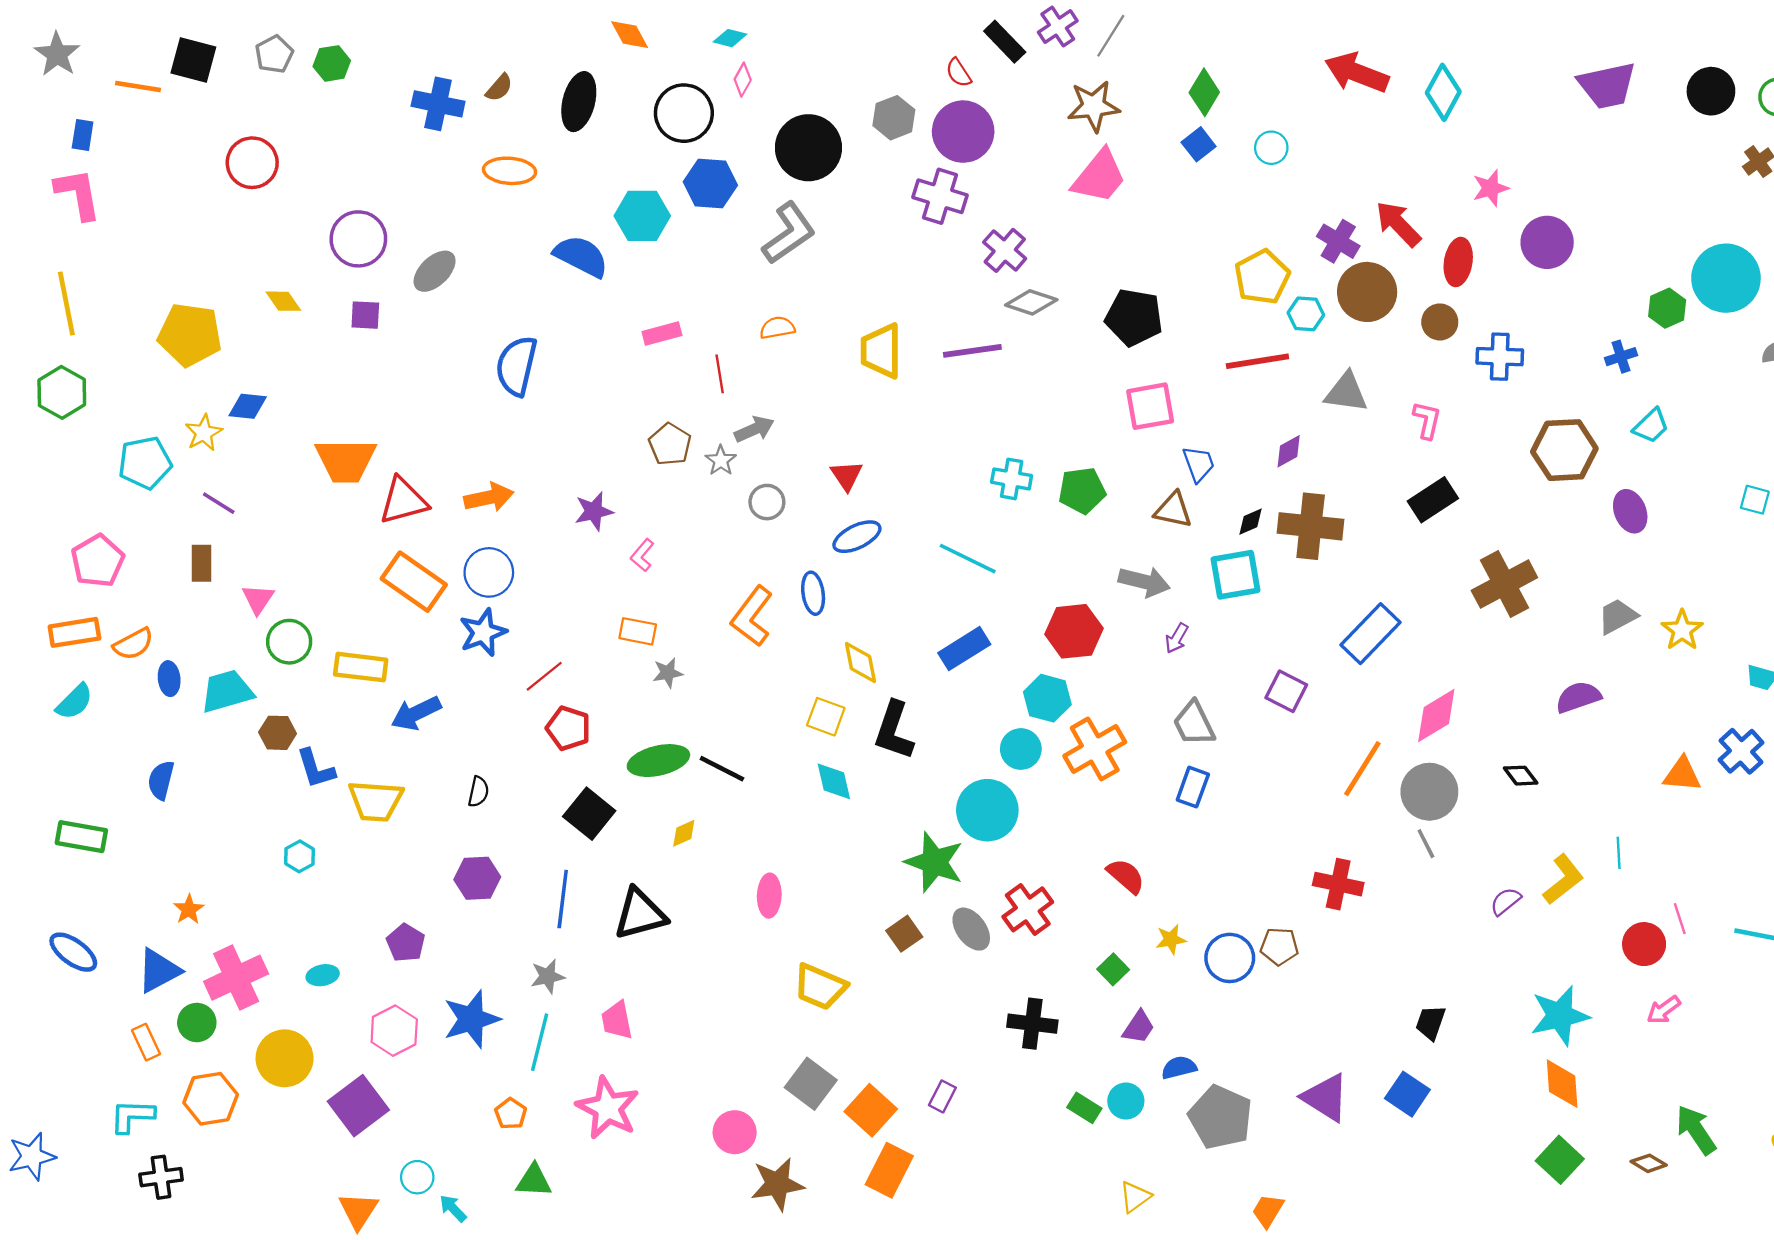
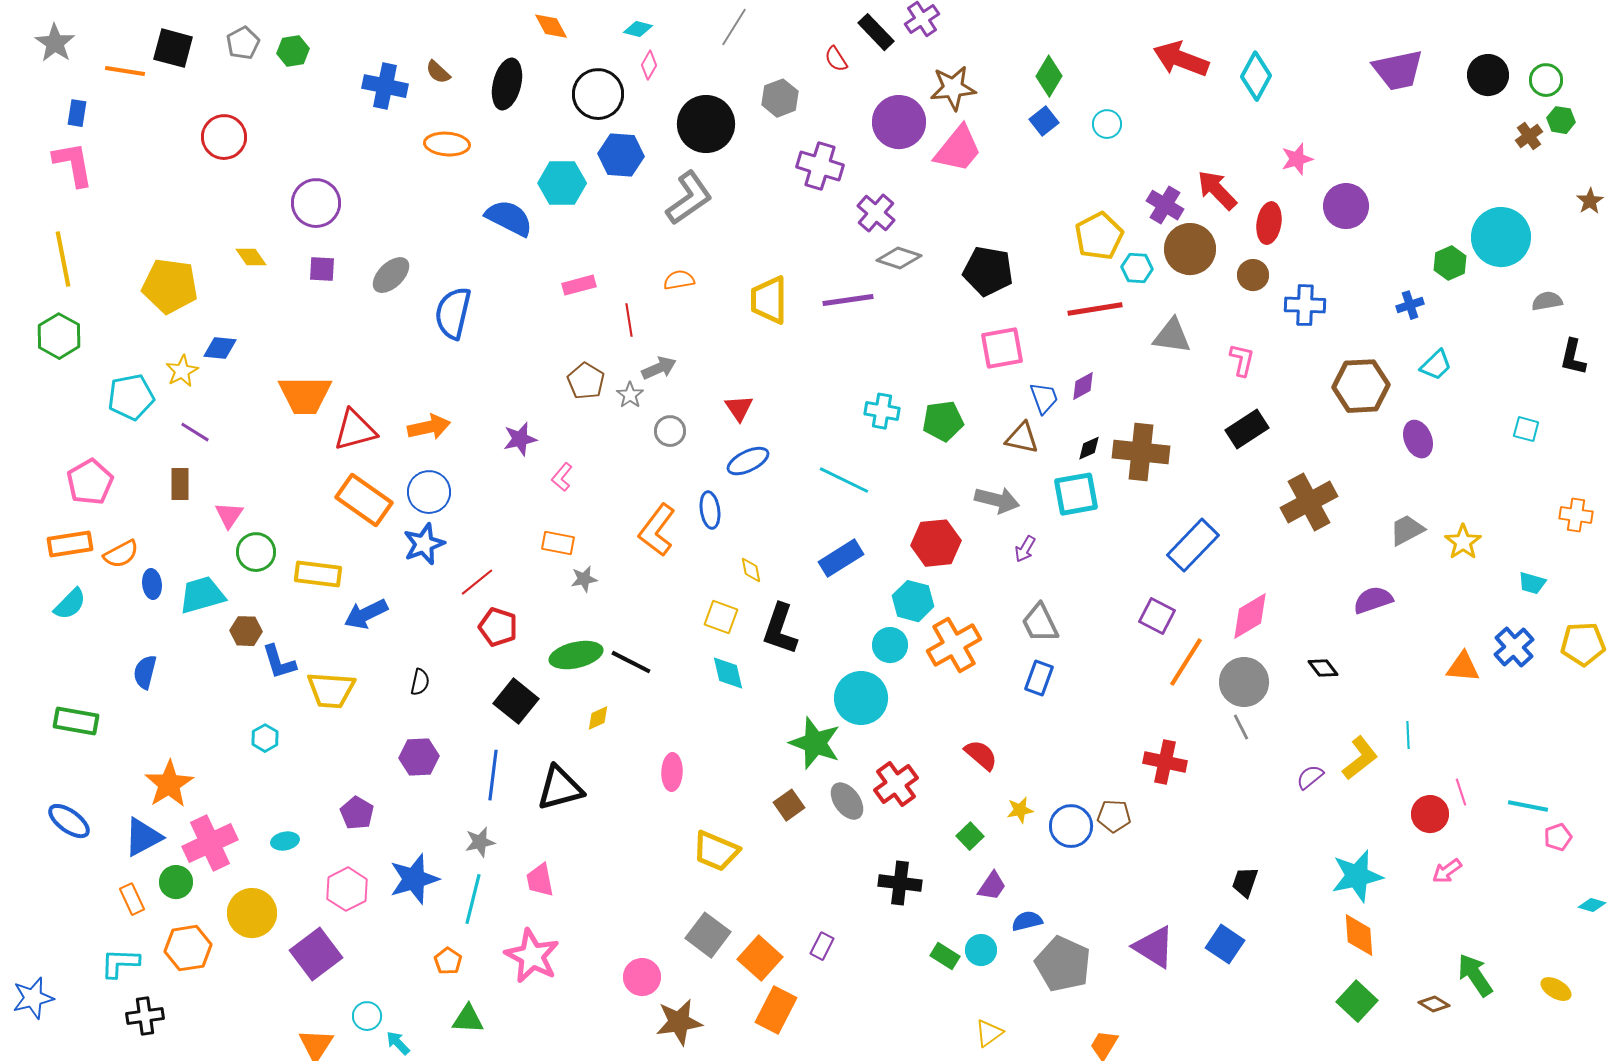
gray line: (1111, 36) -> (734, 27), moved
brown semicircle: (499, 88) -> (438, 72), turned 92
purple circle: (963, 132) -> (899, 122), moved
gray ellipse: (435, 271) -> (391, 275), moved
purple diamond: (1289, 451) -> (1083, 386), moved
yellow diamond: (860, 662) -> (751, 570), size x0.7
purple square: (1286, 691) -> (1157, 616), moved
orange star: (189, 909) -> (169, 784), size x1.8

